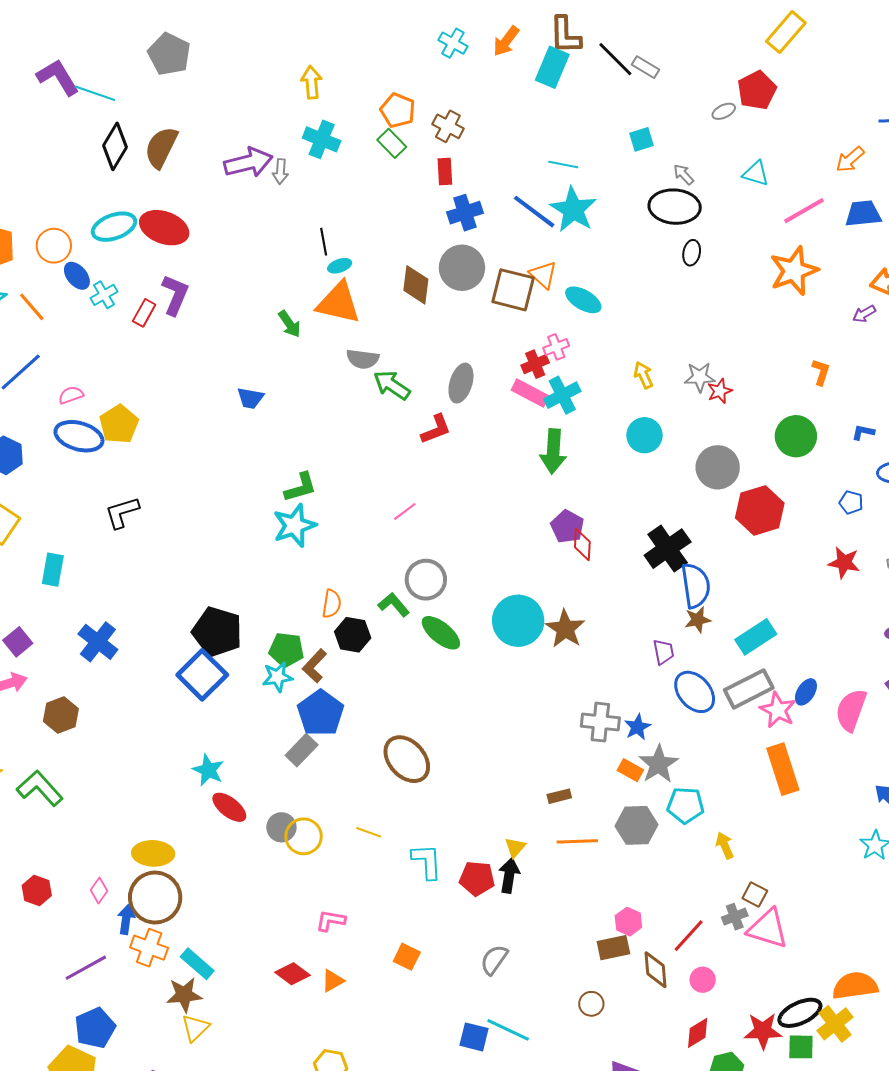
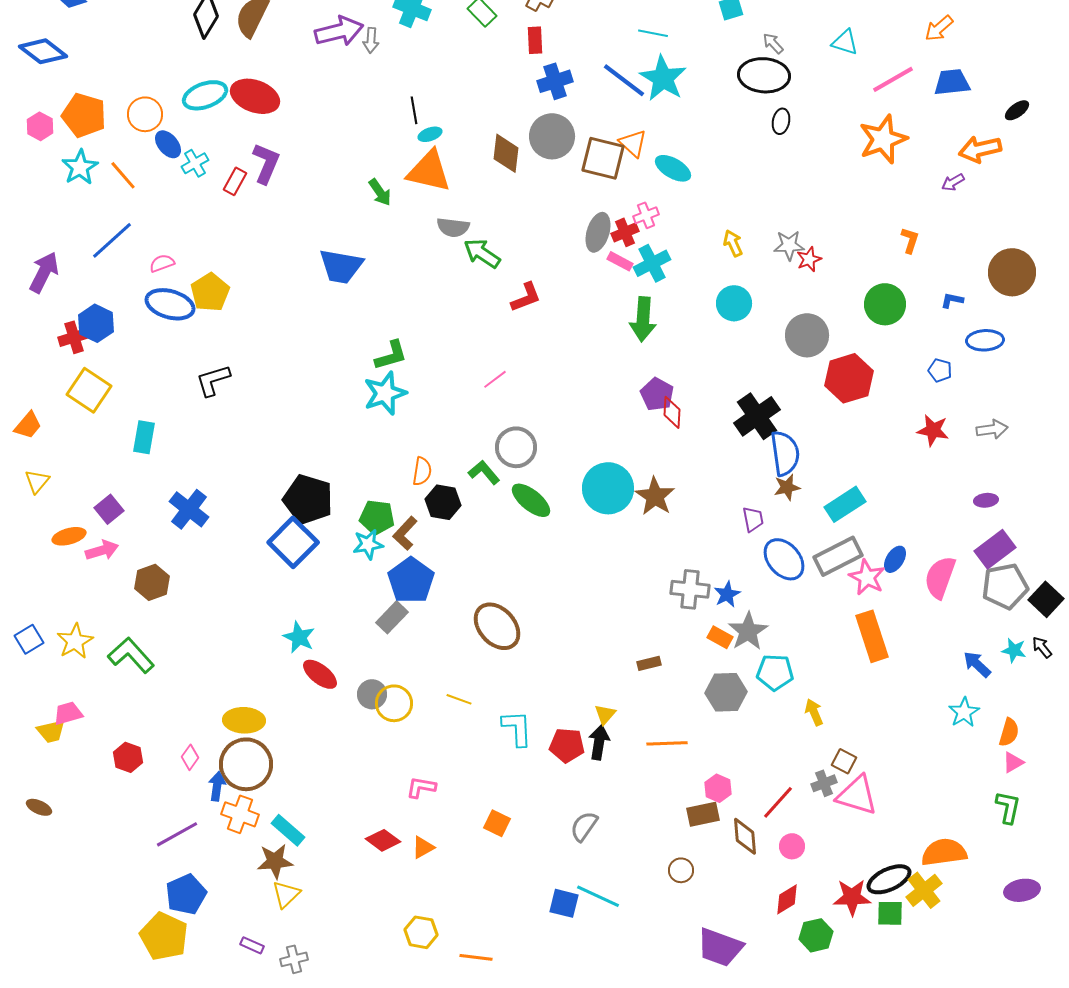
gray ellipse: (461, 383) -> (598, 232), moved
pink rectangle: (530, 393) -> (620, 261), size x0.7
blue trapezoid: (250, 398) -> (341, 266), size x1.6
orange line: (577, 841) -> (667, 743), moved

